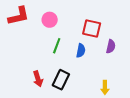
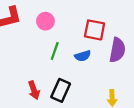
purple semicircle: (111, 46) -> (117, 50), size x1.5
blue semicircle: (81, 51) -> (83, 56), turned 64

